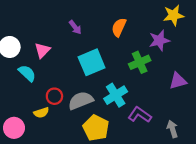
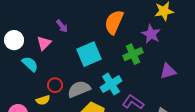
purple arrow: (75, 27) -> (62, 26), moved
orange semicircle: (119, 27) -> (114, 22), size x1.4
purple star: (159, 40) -> (151, 34), turned -30

